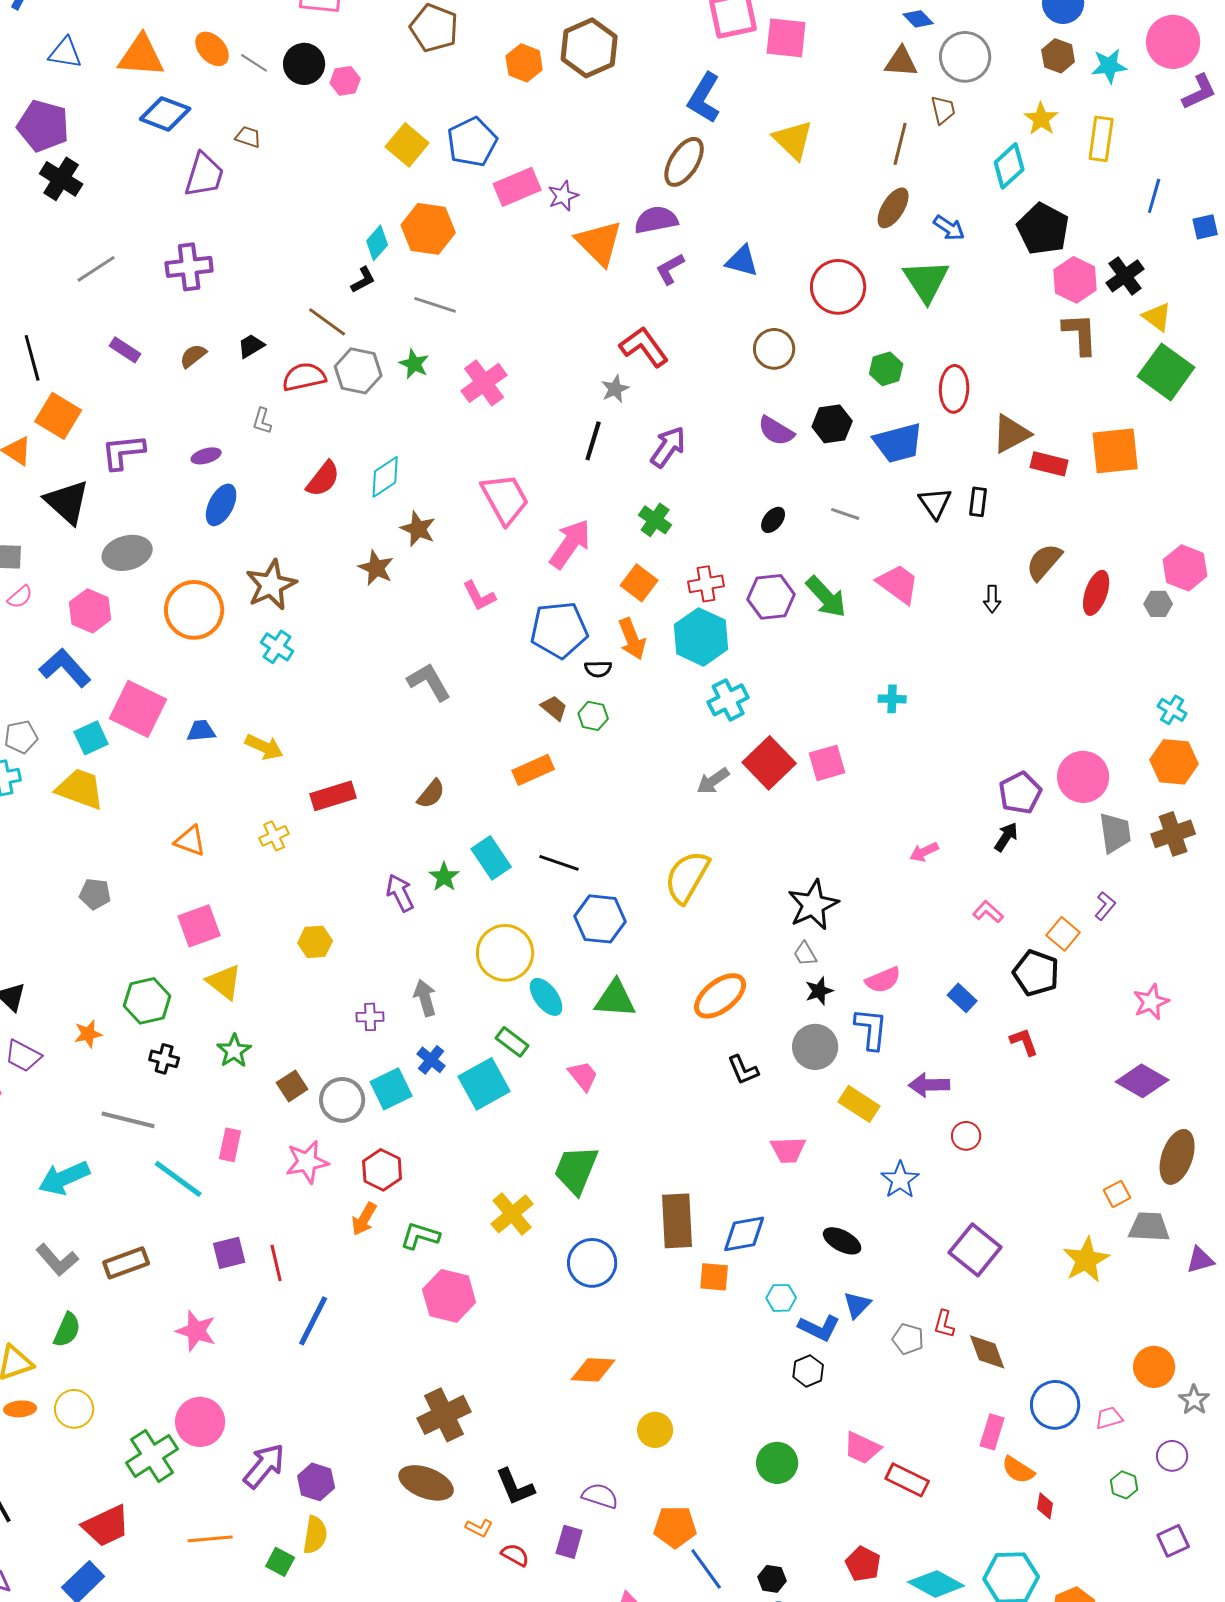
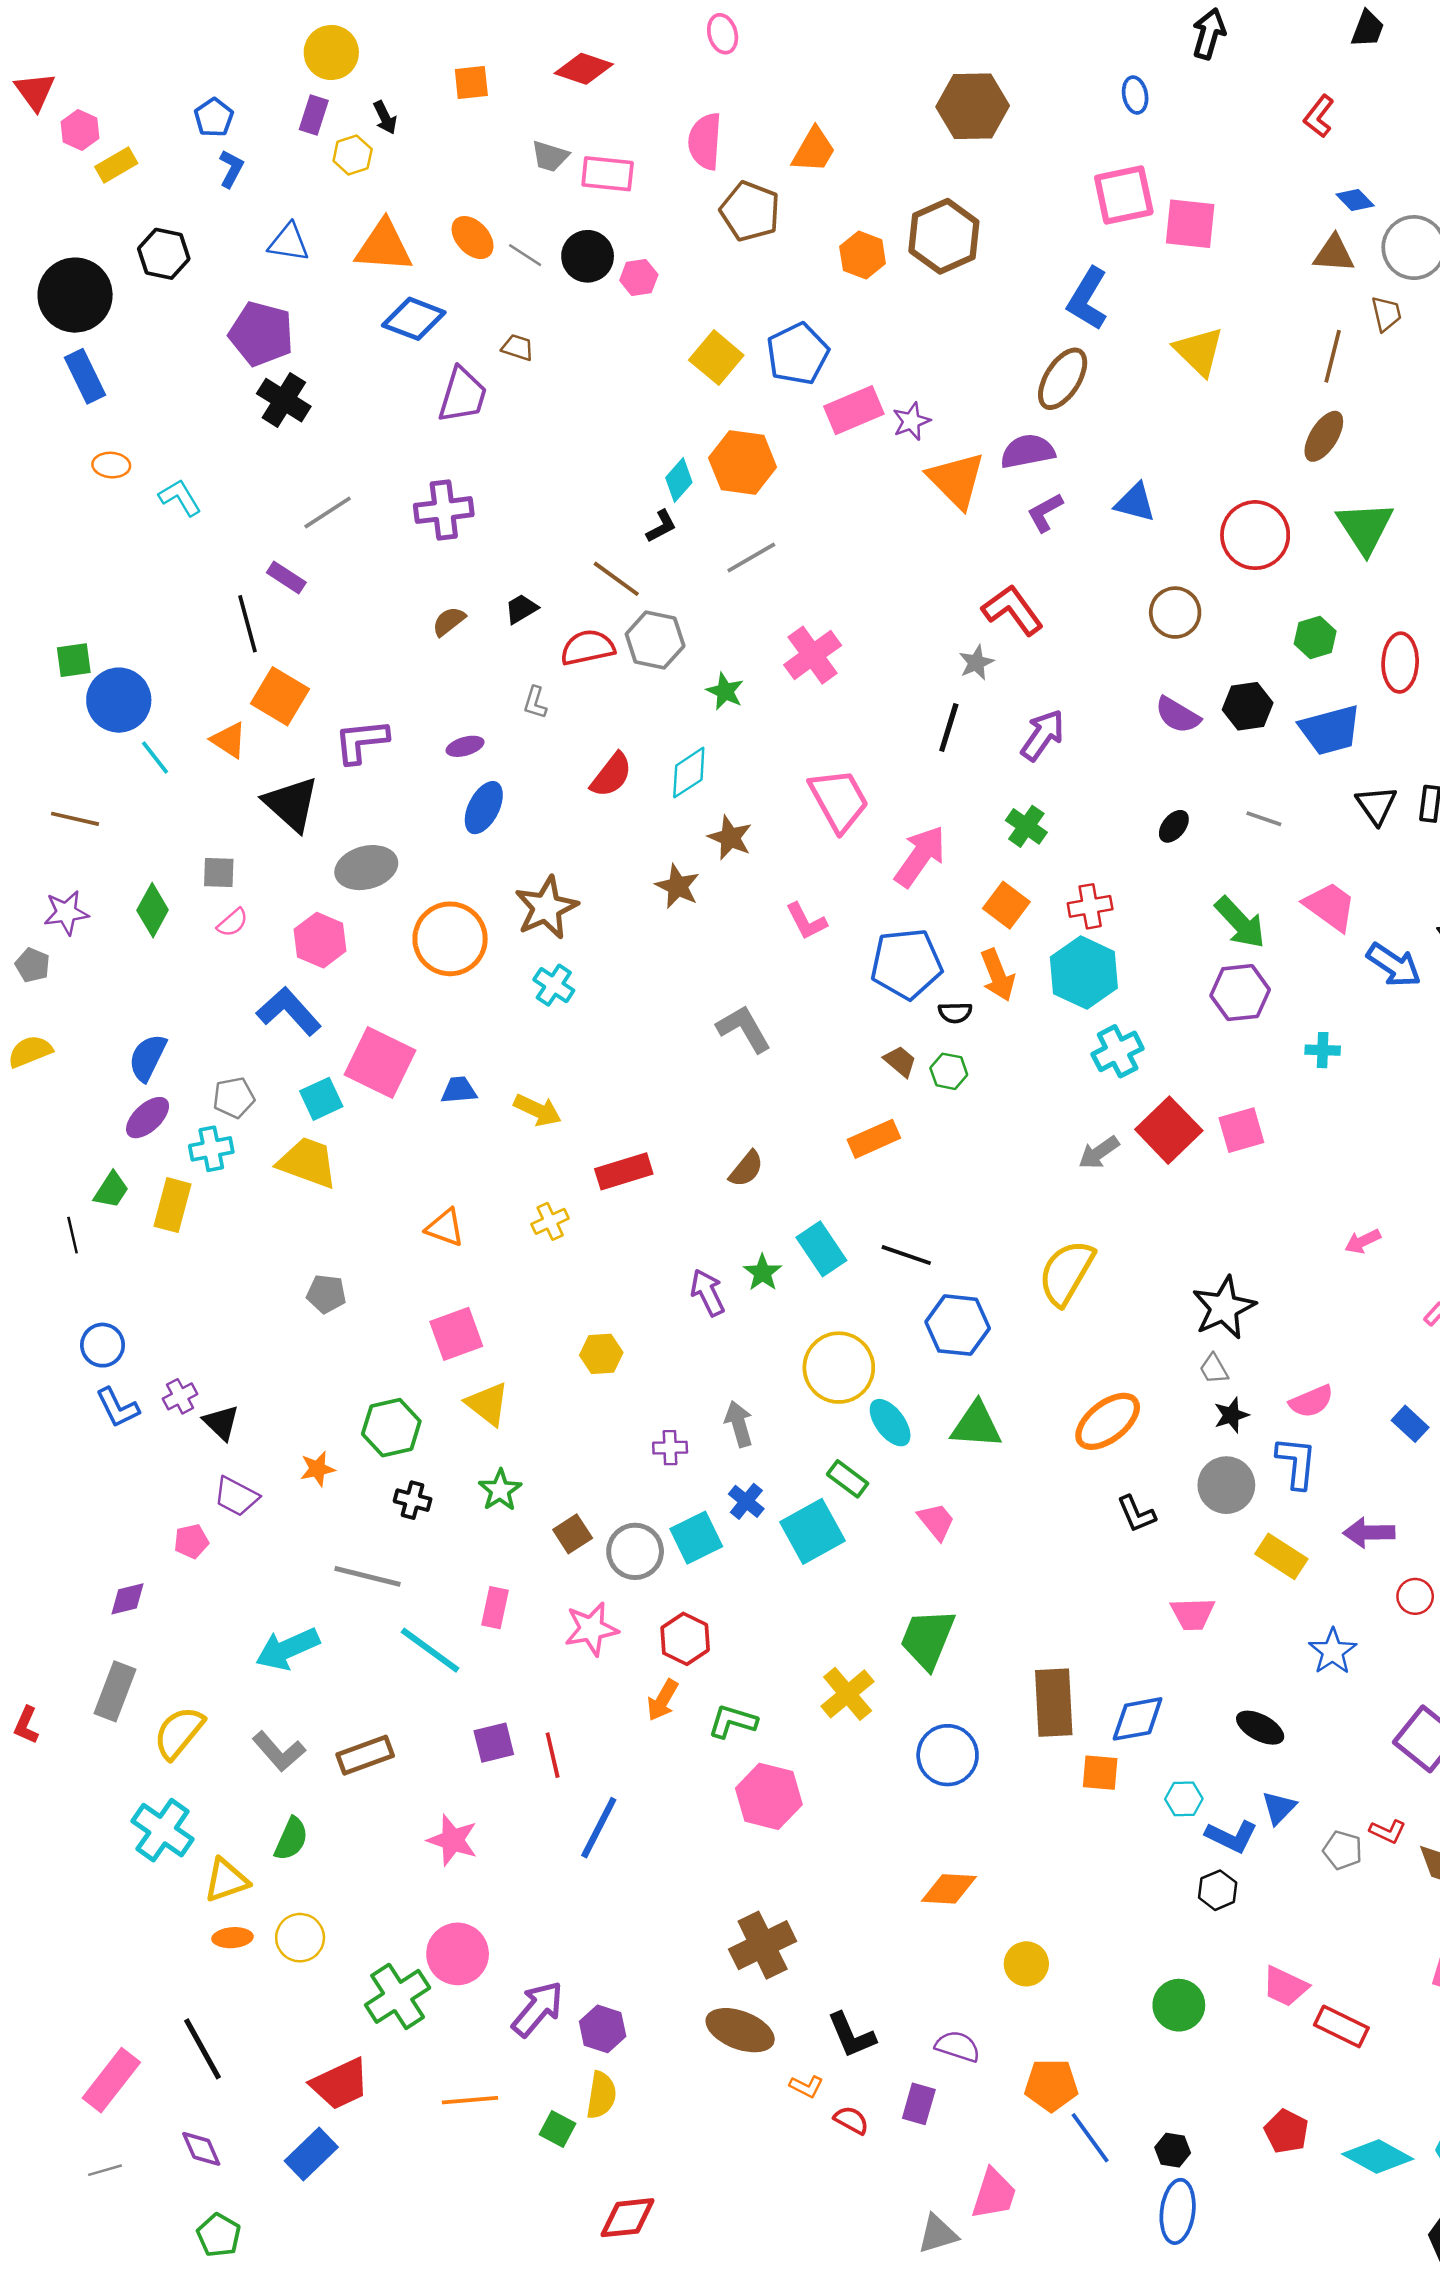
blue arrow: (949, 228) -> (1394, 965), moved, size x1.4
gray line: (435, 305) -> (751, 558), turned -48
purple rectangle: (125, 350) -> (286, 578), moved
green star: (414, 364) -> (725, 691), moved
purple hexagon: (771, 597) -> (1240, 993), moved
red L-shape: (944, 1324) -> (1388, 1831), turned -80

